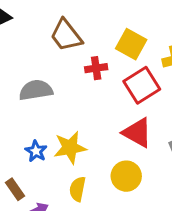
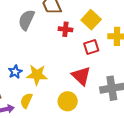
red square: (142, 85) -> (91, 47), size x0.7
gray semicircle: (36, 90) -> (26, 20), moved, turned -70
yellow semicircle: (78, 189) -> (26, 101), moved

